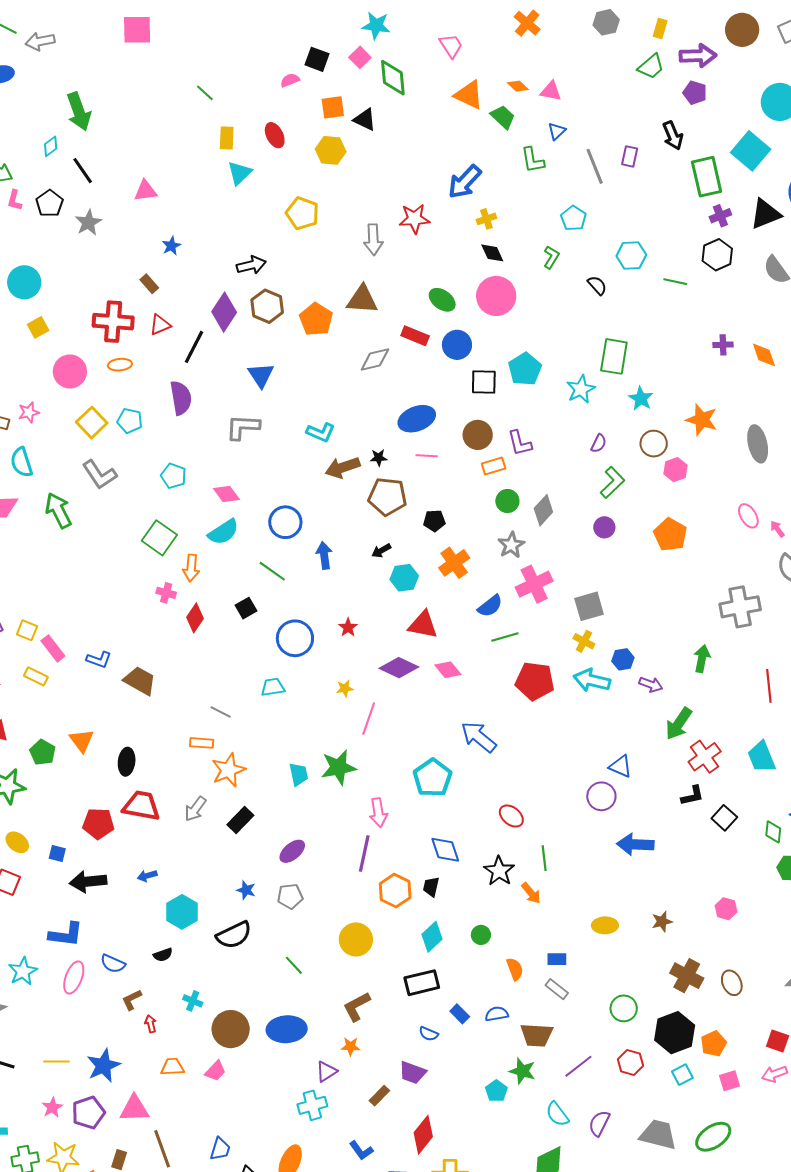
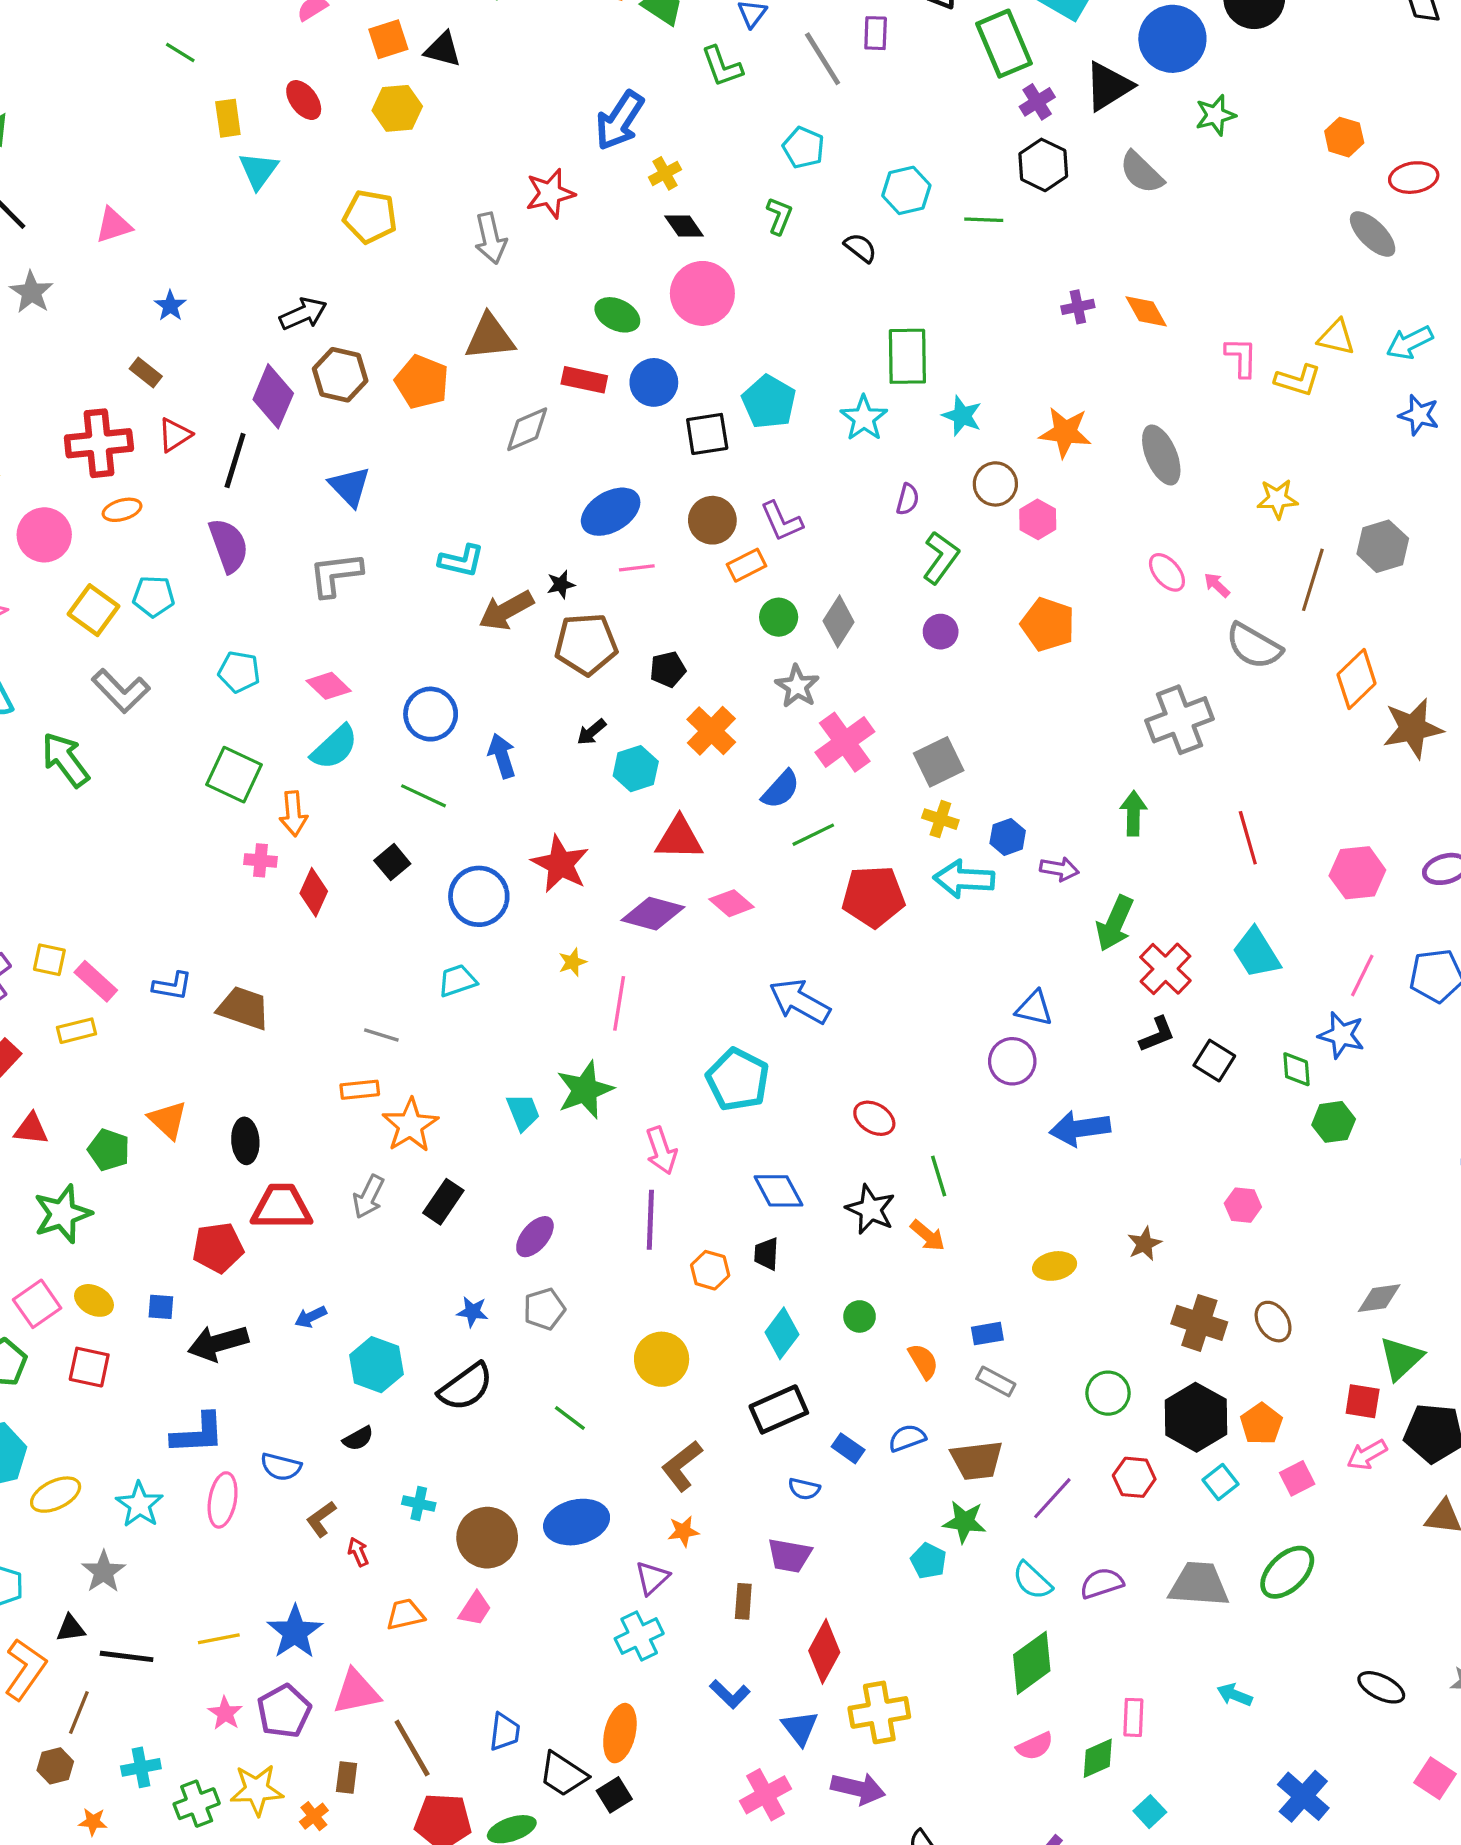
red star: (348, 627) -> (560, 864), size x1.8
yellow rectangle: (36, 676) -> (77, 1031), turned -30
orange hexagon: (395, 891) -> (710, 1270), size x0.7
brown rectangle: (379, 1096) -> (743, 1601), turned -30
purple semicircle: (599, 1123) -> (1102, 1583), turned 56

